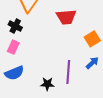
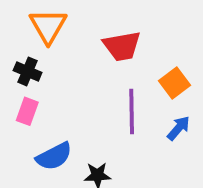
purple line: (68, 72) -> (132, 111), moved
blue semicircle: (14, 73) -> (54, 156), moved

